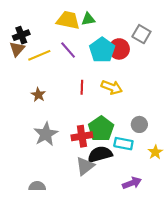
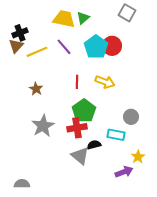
green triangle: (88, 19) -> (83, 18), turned -32
gray square: (141, 34) -> (127, 13), moved
green pentagon: (101, 129) -> (84, 111), moved
yellow star: (155, 152) -> (138, 157), moved
black semicircle: (100, 154) -> (94, 145), size x0.6
gray triangle: (85, 166) -> (80, 156), turned -42
gray semicircle: (37, 186) -> (22, 184), moved

